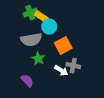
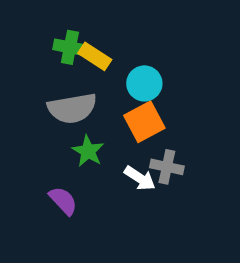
green cross: (30, 13) -> (70, 47), turned 32
cyan circle: (49, 27) -> (144, 83), moved

